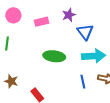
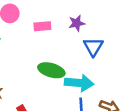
cyan arrow: (94, 56) -> (79, 83), moved

